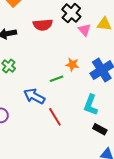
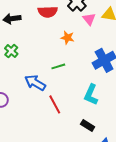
orange star: (72, 65) -> (67, 38), moved
black rectangle: (100, 129) -> (88, 125), moved

